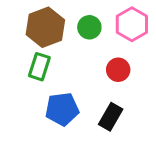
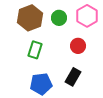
green rectangle: (39, 67) -> (35, 50), moved
blue pentagon: (62, 109) -> (41, 84), moved

